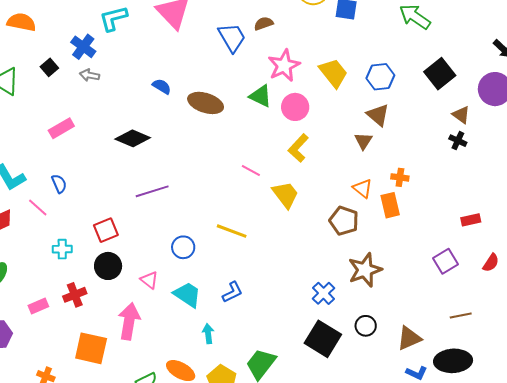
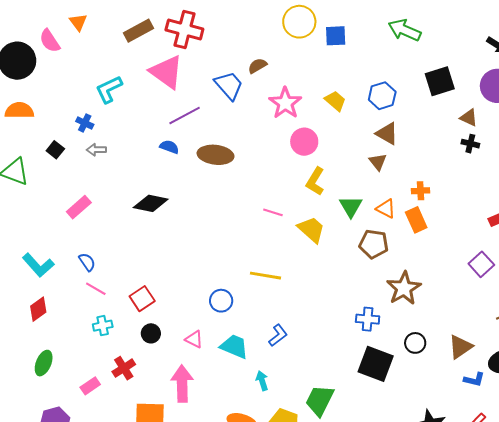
blue cross: (83, 47) -> (85, 123), size x0.7
yellow trapezoid: (333, 73) -> (335, 101), size x0.7
black square: (440, 74) -> (440, 81), turned 32
green triangle: (260, 96) -> (351, 206), moved, turned 45
purple line: (152, 191) -> (185, 116), moved
pink line: (38, 207) -> (96, 289), moved
black circle: (108, 266) -> (151, 333), size x0.7
blue cross: (323, 293) -> (368, 319), turned -30

